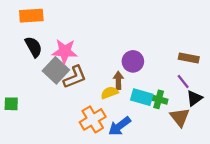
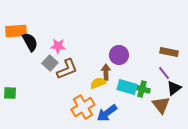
orange rectangle: (31, 16) -> (16, 31), moved
pink star: (65, 51) -> (58, 46), size x0.7
gray square: (56, 70) -> (50, 63), size x0.7

